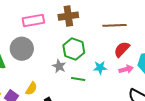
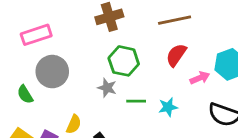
pink rectangle: (33, 21) -> (36, 35), moved
red semicircle: (122, 49) -> (176, 55), moved
cyan star: (100, 68) -> (168, 107), moved

